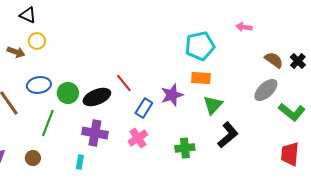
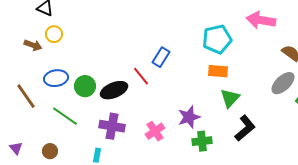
pink arrow: (244, 27) -> (261, 20), size x1.8
purple star: (172, 95) -> (189, 117), moved
blue rectangle: (144, 108) -> (161, 57), moved
green line: (48, 123) -> (65, 116), turned -76

